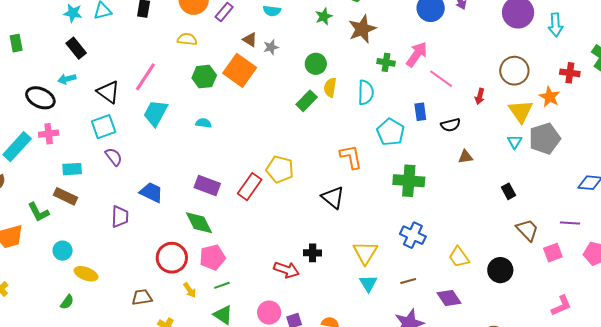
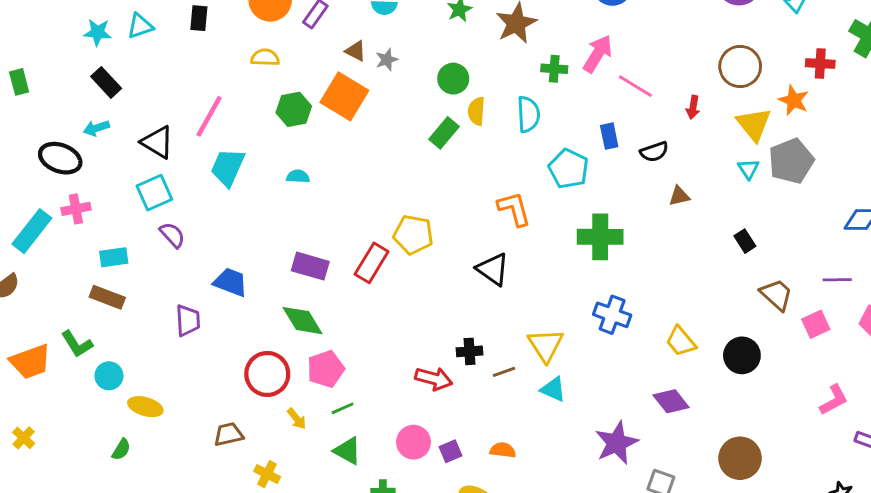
green L-shape: (39, 212) -> (77, 344), moved
brown line: (408, 281) -> (504, 372), moved
cyan triangle: (368, 283) -> (553, 389), turned -30

